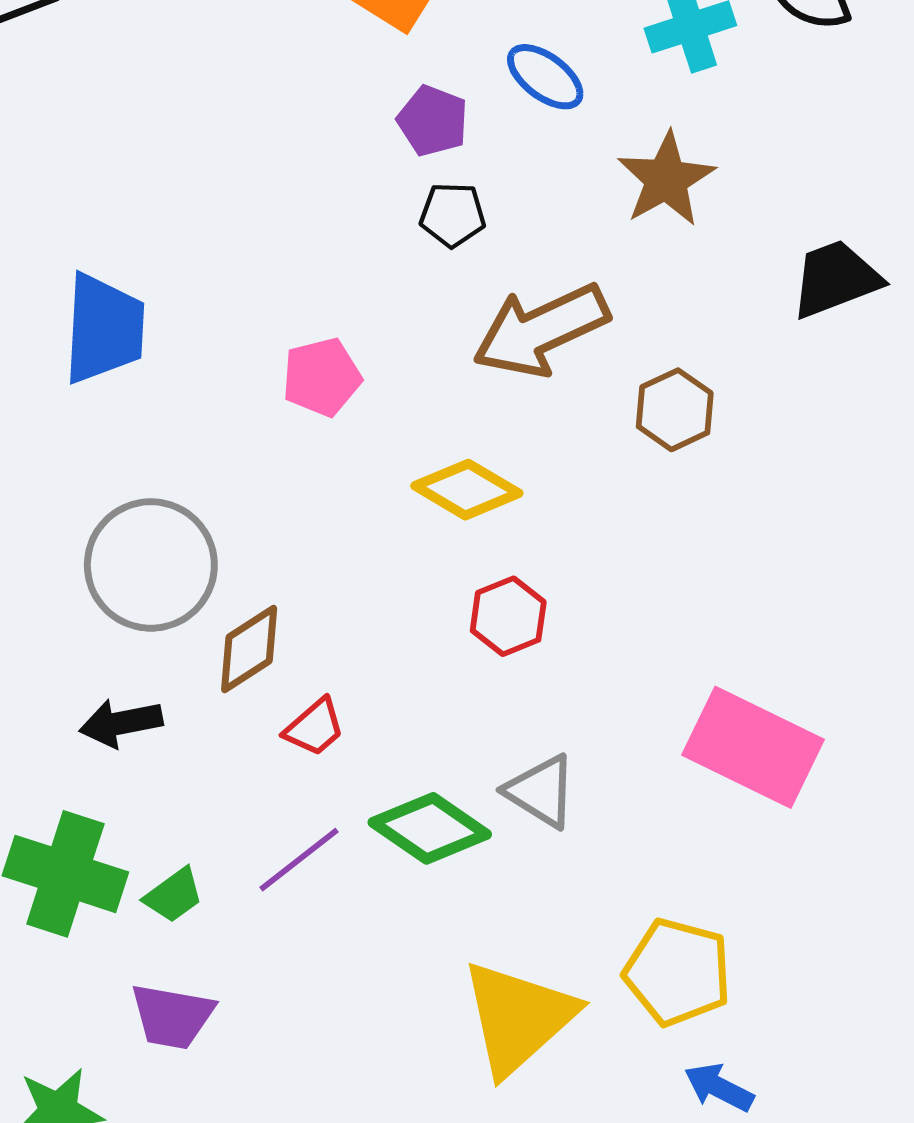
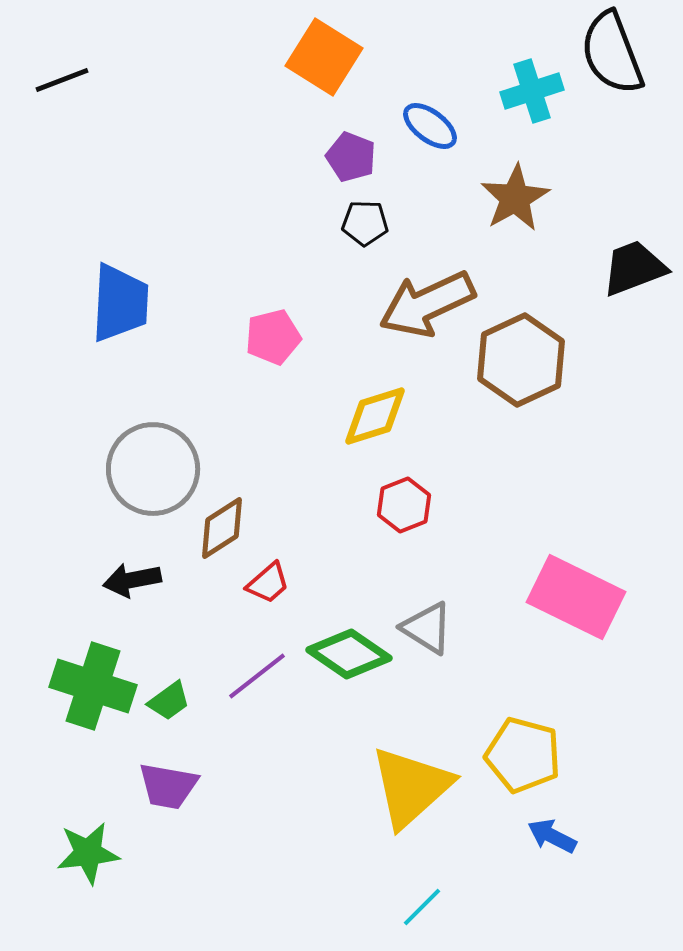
brown hexagon: (675, 410) -> (521, 360), size x1.6
yellow diamond: (467, 490) -> (375, 416), turned -48

